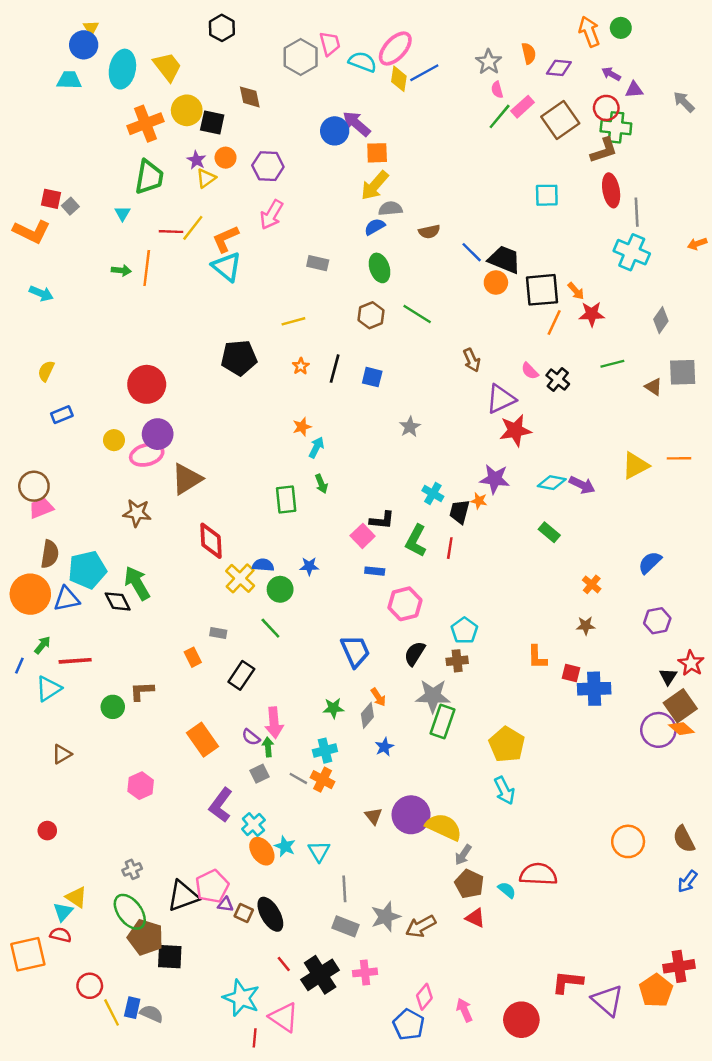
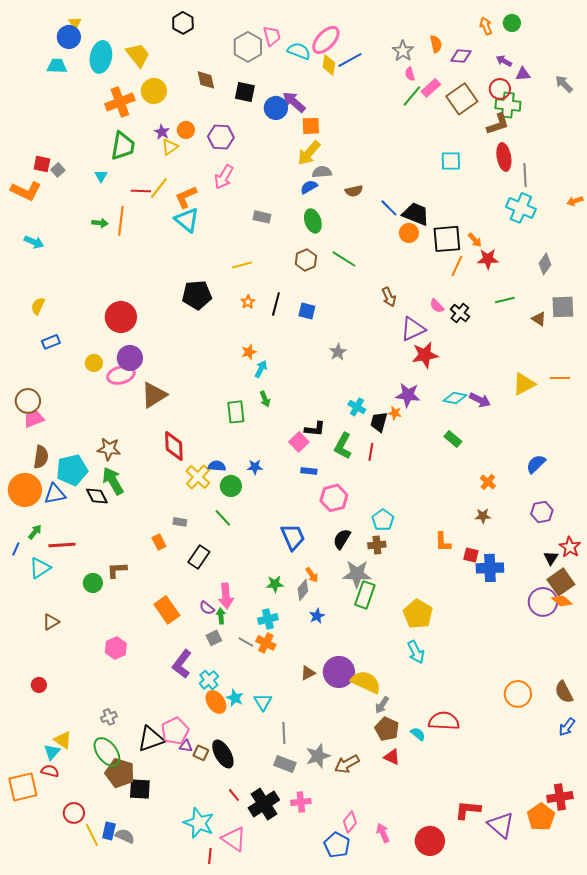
orange arrow: (589, 32) -> (486, 26), size x0.7
black square: (212, 122) -> (245, 92), moved
brown star: (137, 513) -> (109, 449), moved
brown triangle: (373, 816) -> (308, 673), turned 42

